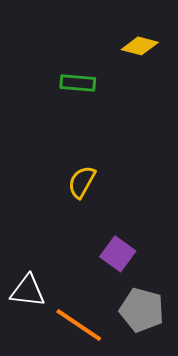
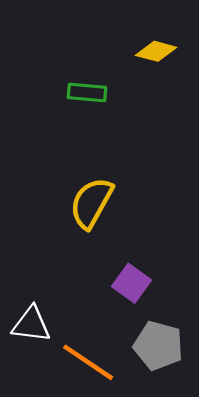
yellow semicircle: (82, 182) -> (91, 203), size x1.4

